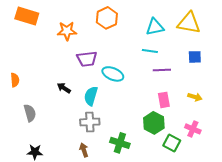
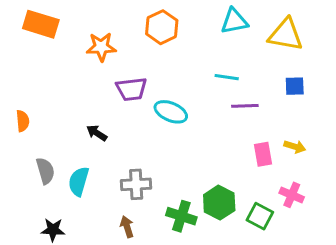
cyan triangle: (155, 27) -> (234, 21), moved
cyan semicircle: (91, 96) -> (79, 181), moved
pink rectangle: (164, 100) -> (263, 154), moved
green hexagon: (154, 123) -> (219, 203), moved

